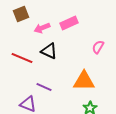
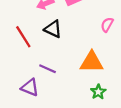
red line: (22, 58) -> (23, 37), turned 35

